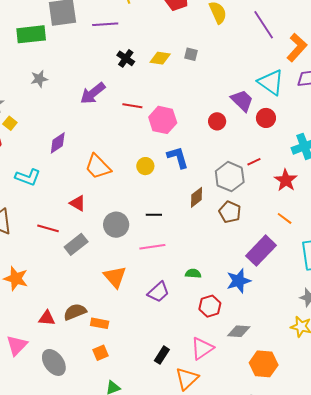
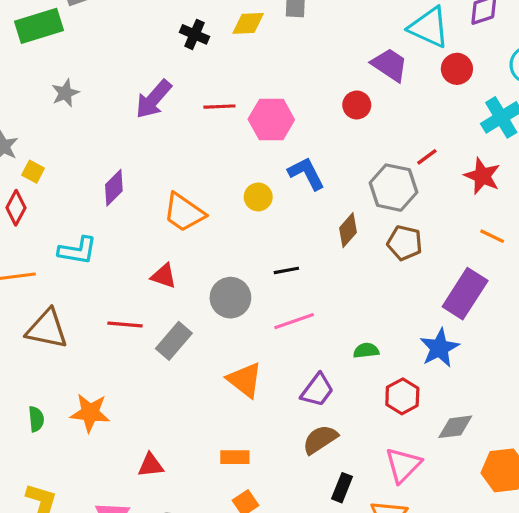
red circle: (266, 118) -> (457, 69), moved
brown semicircle: (75, 312) -> (320, 439), moved

